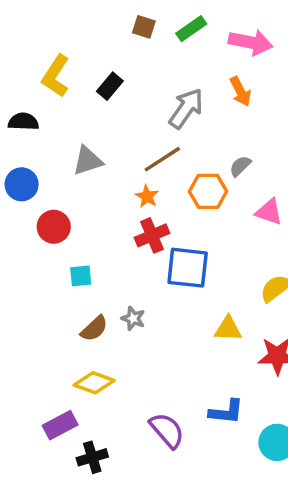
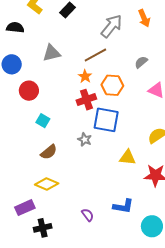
orange hexagon: (208, 191) -> (112, 85), moved
cyan square: (81, 276) -> (43, 121), turned 32
gray star: (133, 318) -> (85, 139), moved
purple semicircle: (167, 430) -> (88, 215), size x0.6

